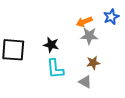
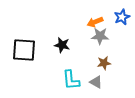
cyan L-shape: (55, 69) -> (71, 80), moved

